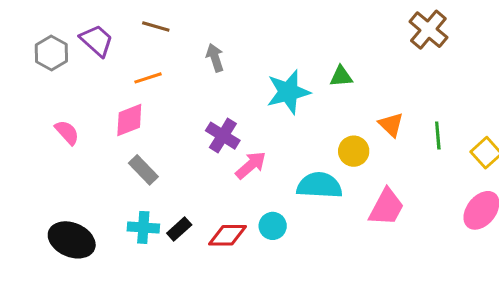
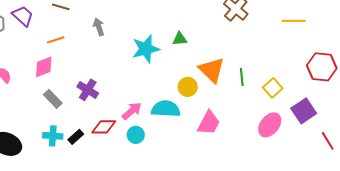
orange triangle: (391, 125) -> (212, 70), size x1.6
purple cross: (223, 136) -> (88, 90), moved
pink arrow: (251, 165) -> (132, 111), moved
red diamond: (227, 235) -> (104, 127), moved

